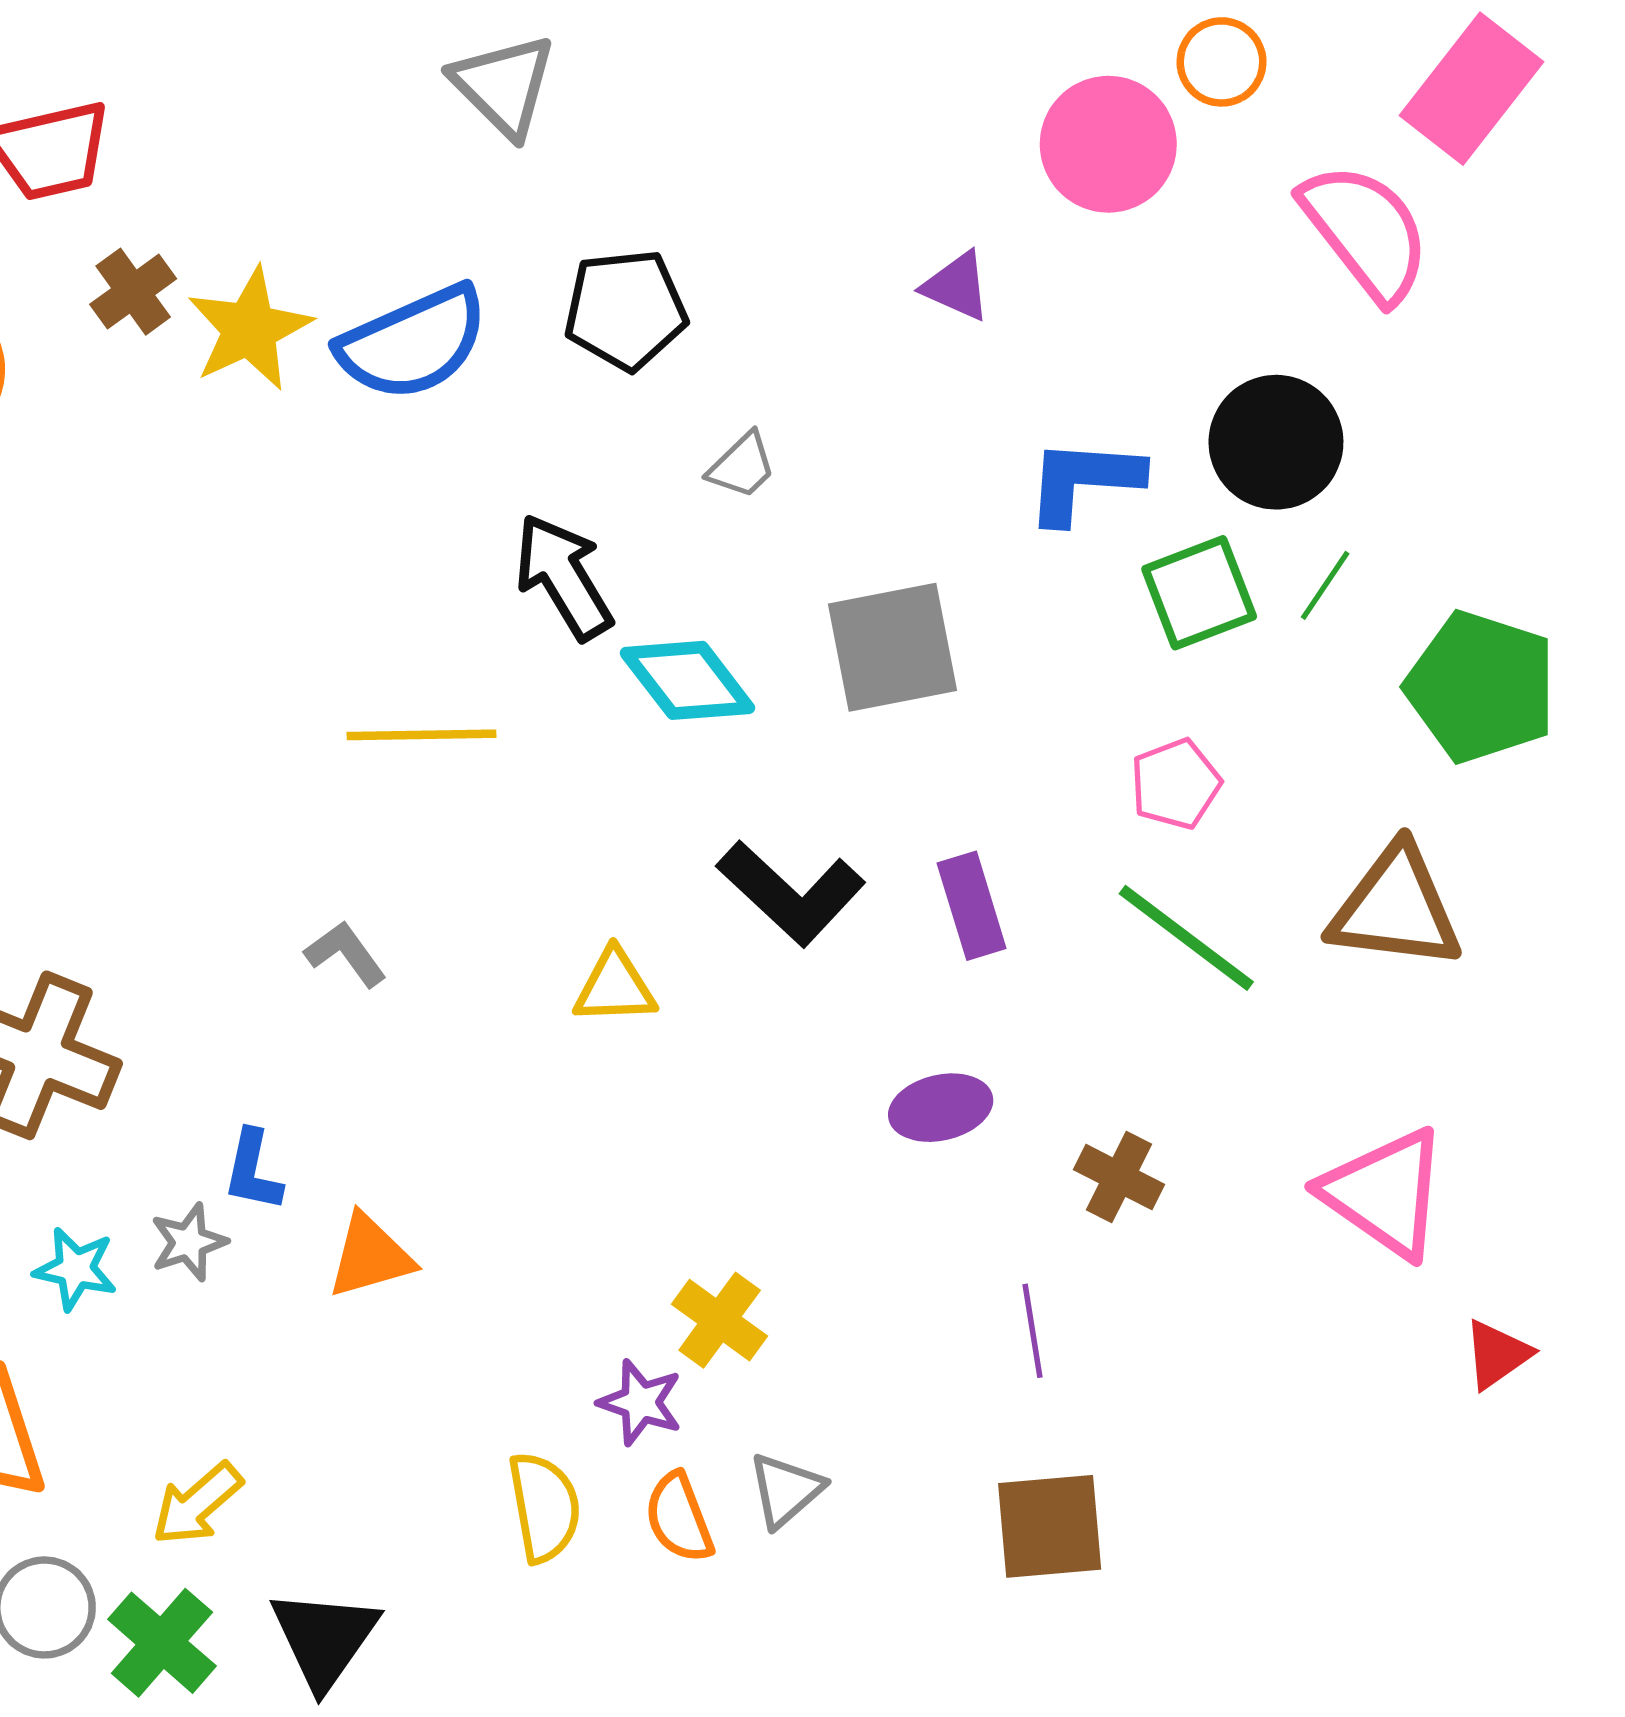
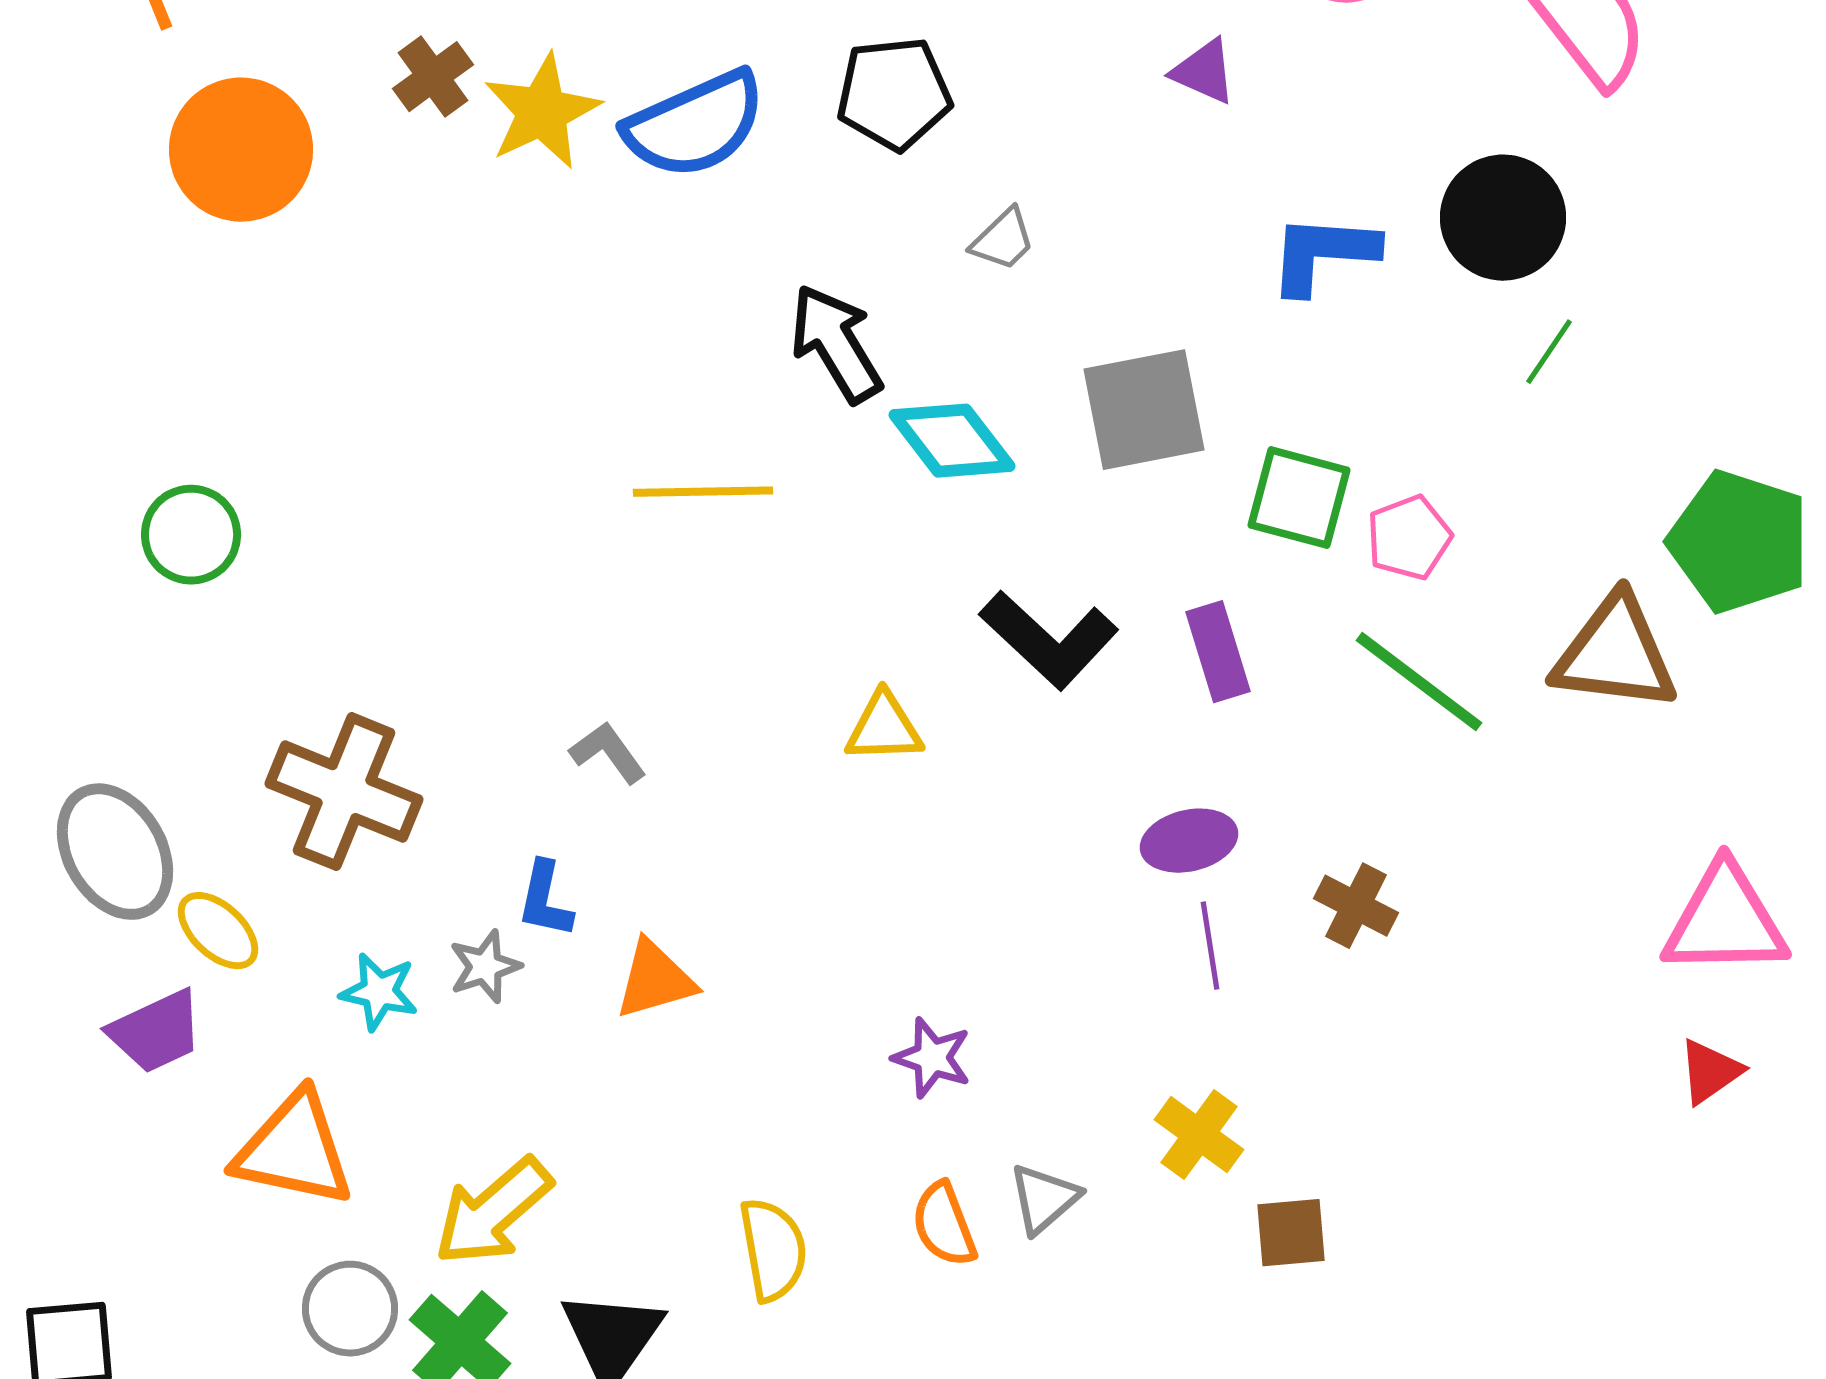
green square: (1199, 593) -> (1299, 498), moved, turned 36
green pentagon: (1481, 687) -> (1739, 542), moved
gray L-shape: (346, 954) -> (608, 753), moved
pink triangle: (1385, 1193) -> (1725, 921), moved, turned -36
yellow cross: (720, 1320) -> (1199, 1135), moved
purple line: (1032, 1331) -> (1210, 946), moved
purple star: (640, 1402) -> (932, 1058), moved
yellow arrow: (197, 1504) -> (493, 1212), size x1.4
yellow semicircle: (544, 1507) -> (773, 1250), moved
brown square: (1050, 1526) -> (1291, 1233), size x0.7

